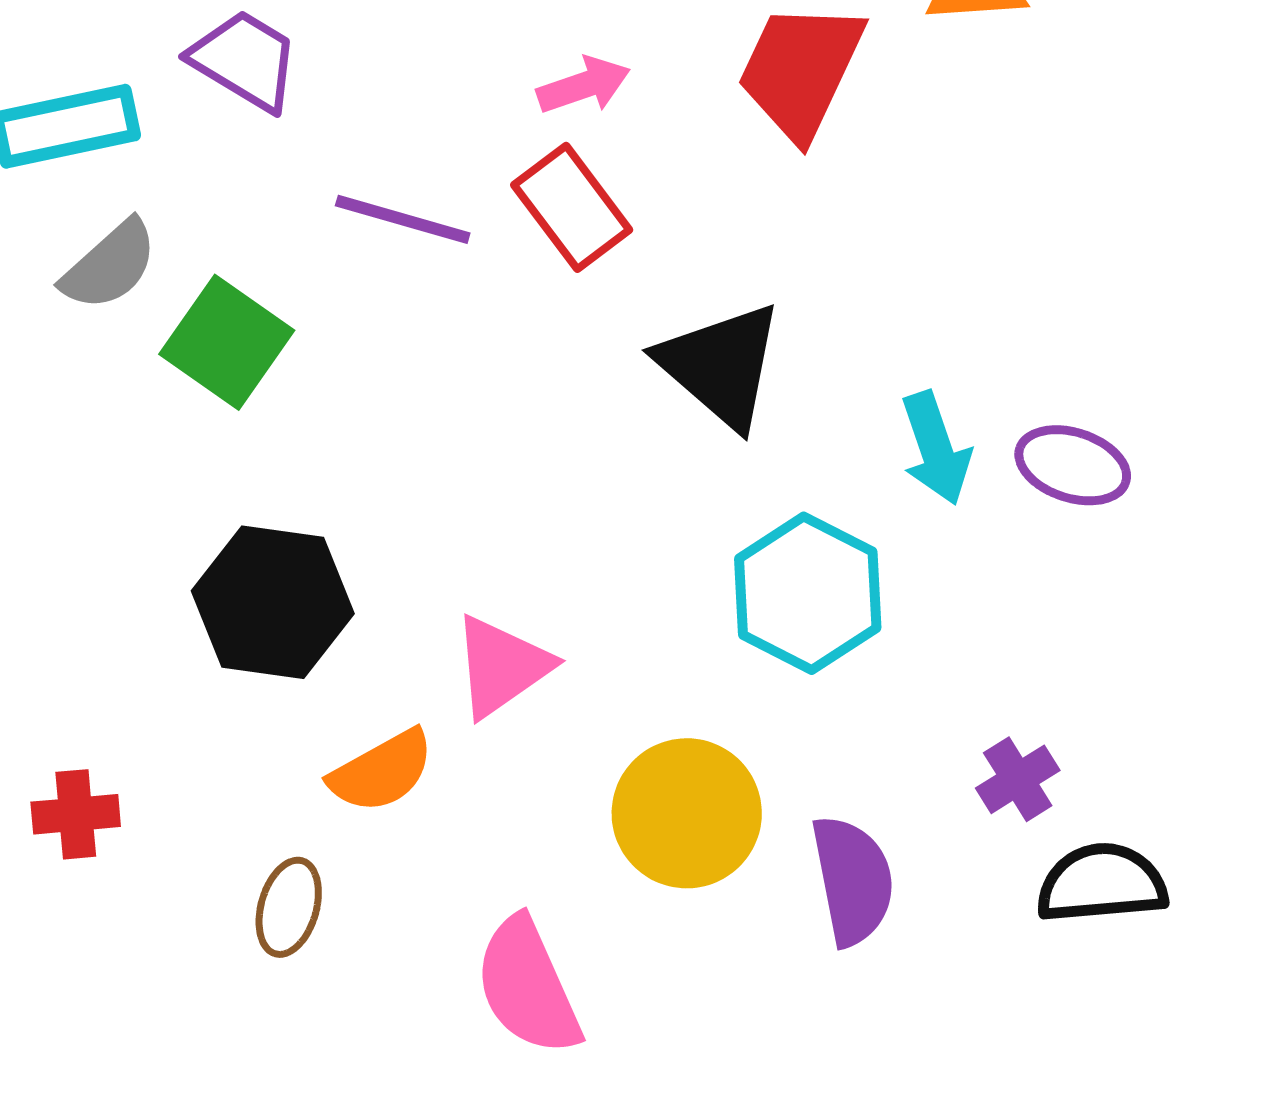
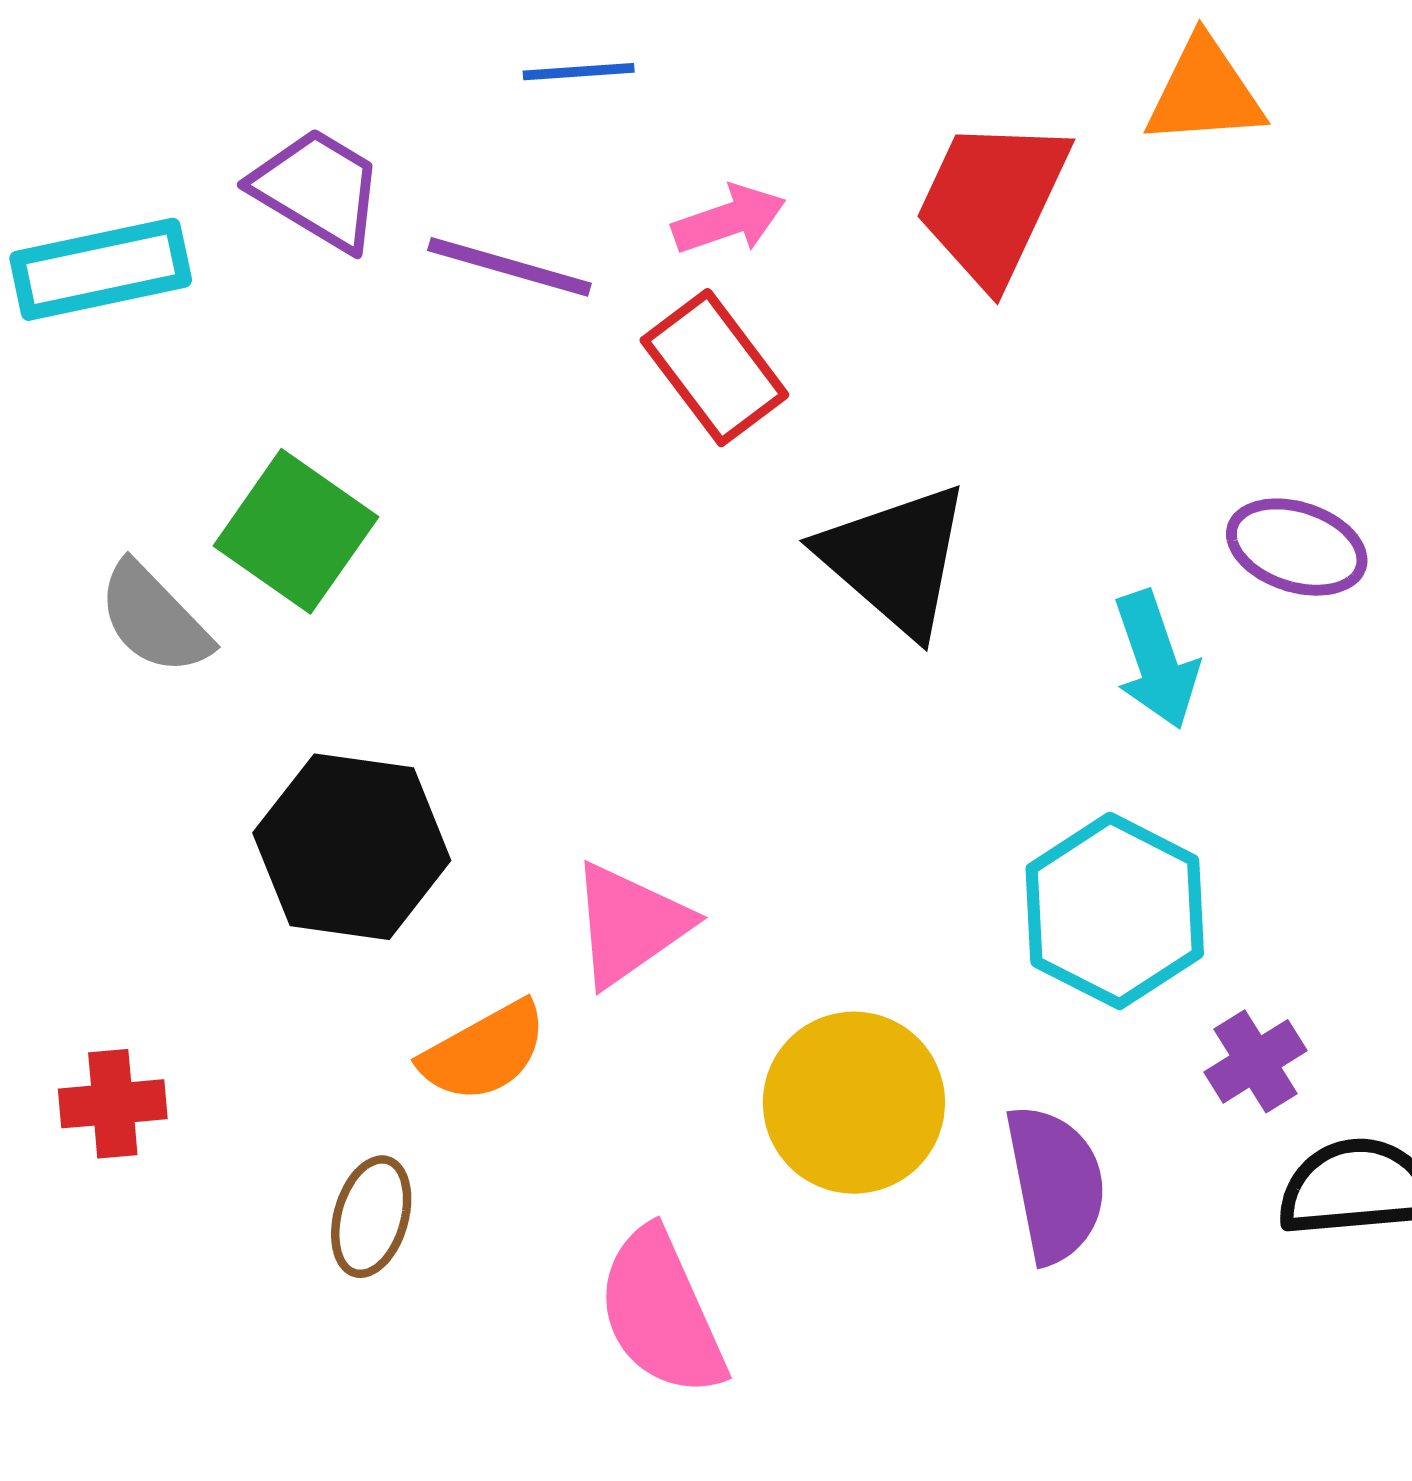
purple line: (403, 219) -> (509, 267), moved
gray semicircle: (110, 265) -> (154, 619), moved, turned 88
purple ellipse: (1073, 465) -> (1297, 547), moved
cyan hexagon: (808, 593) -> (1115, 911), moved

